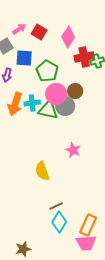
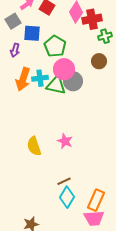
red cross: (84, 57) -> (92, 19), moved
brown circle: (75, 91) -> (99, 61), moved
pink star: (73, 150) -> (65, 141), moved
yellow semicircle: (42, 171) -> (34, 146), moved

